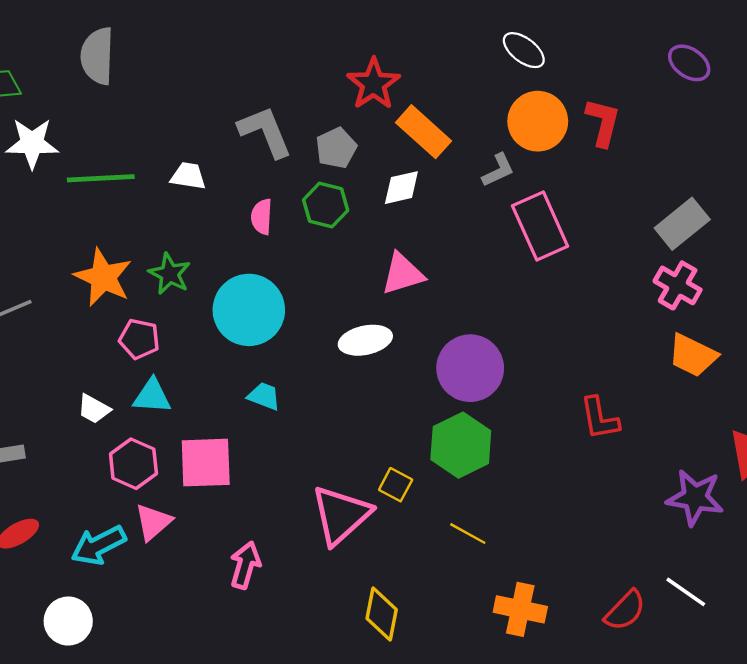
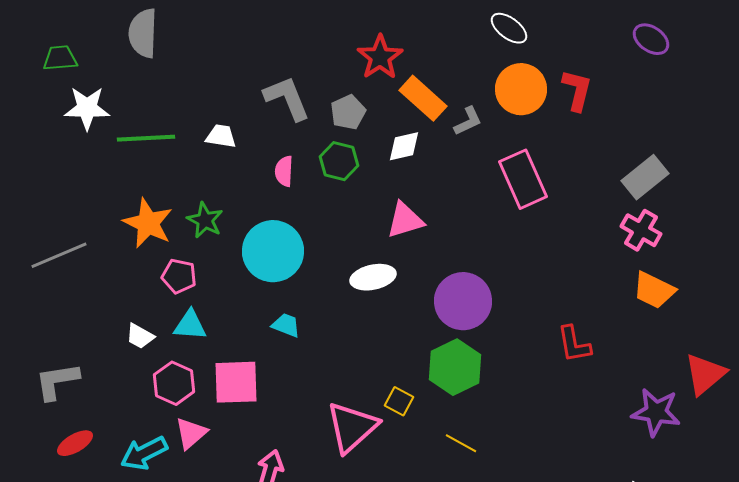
gray L-shape: (498, 170) -> (468, 121), moved

